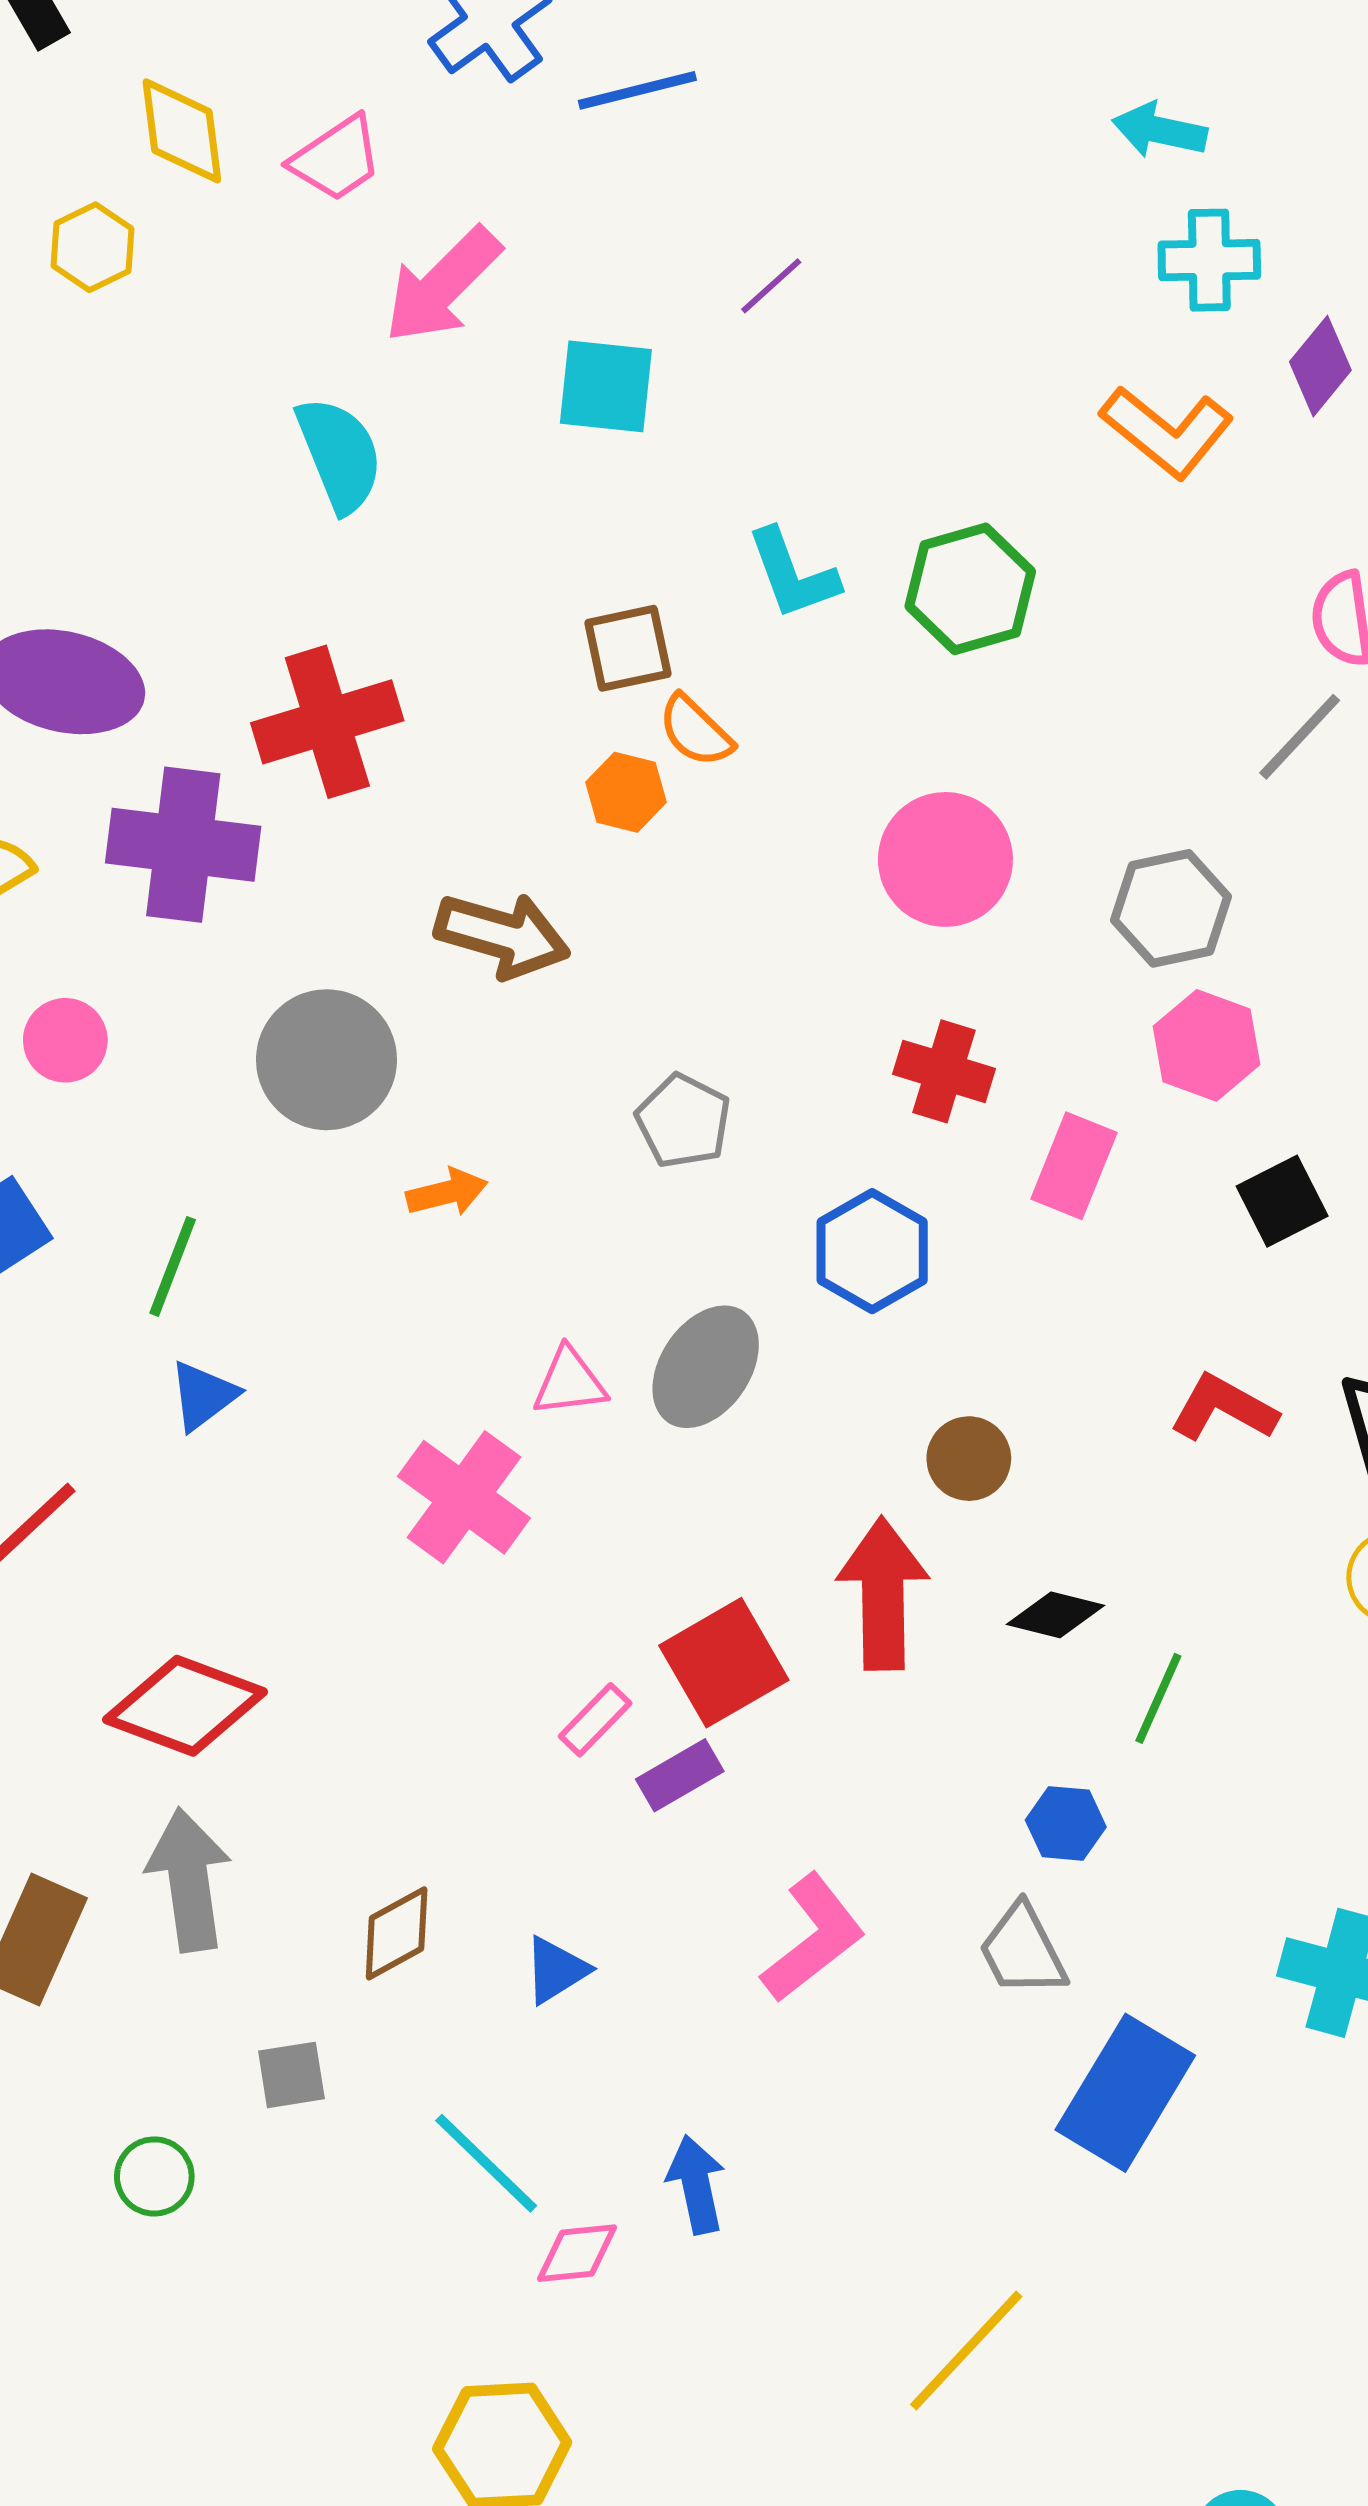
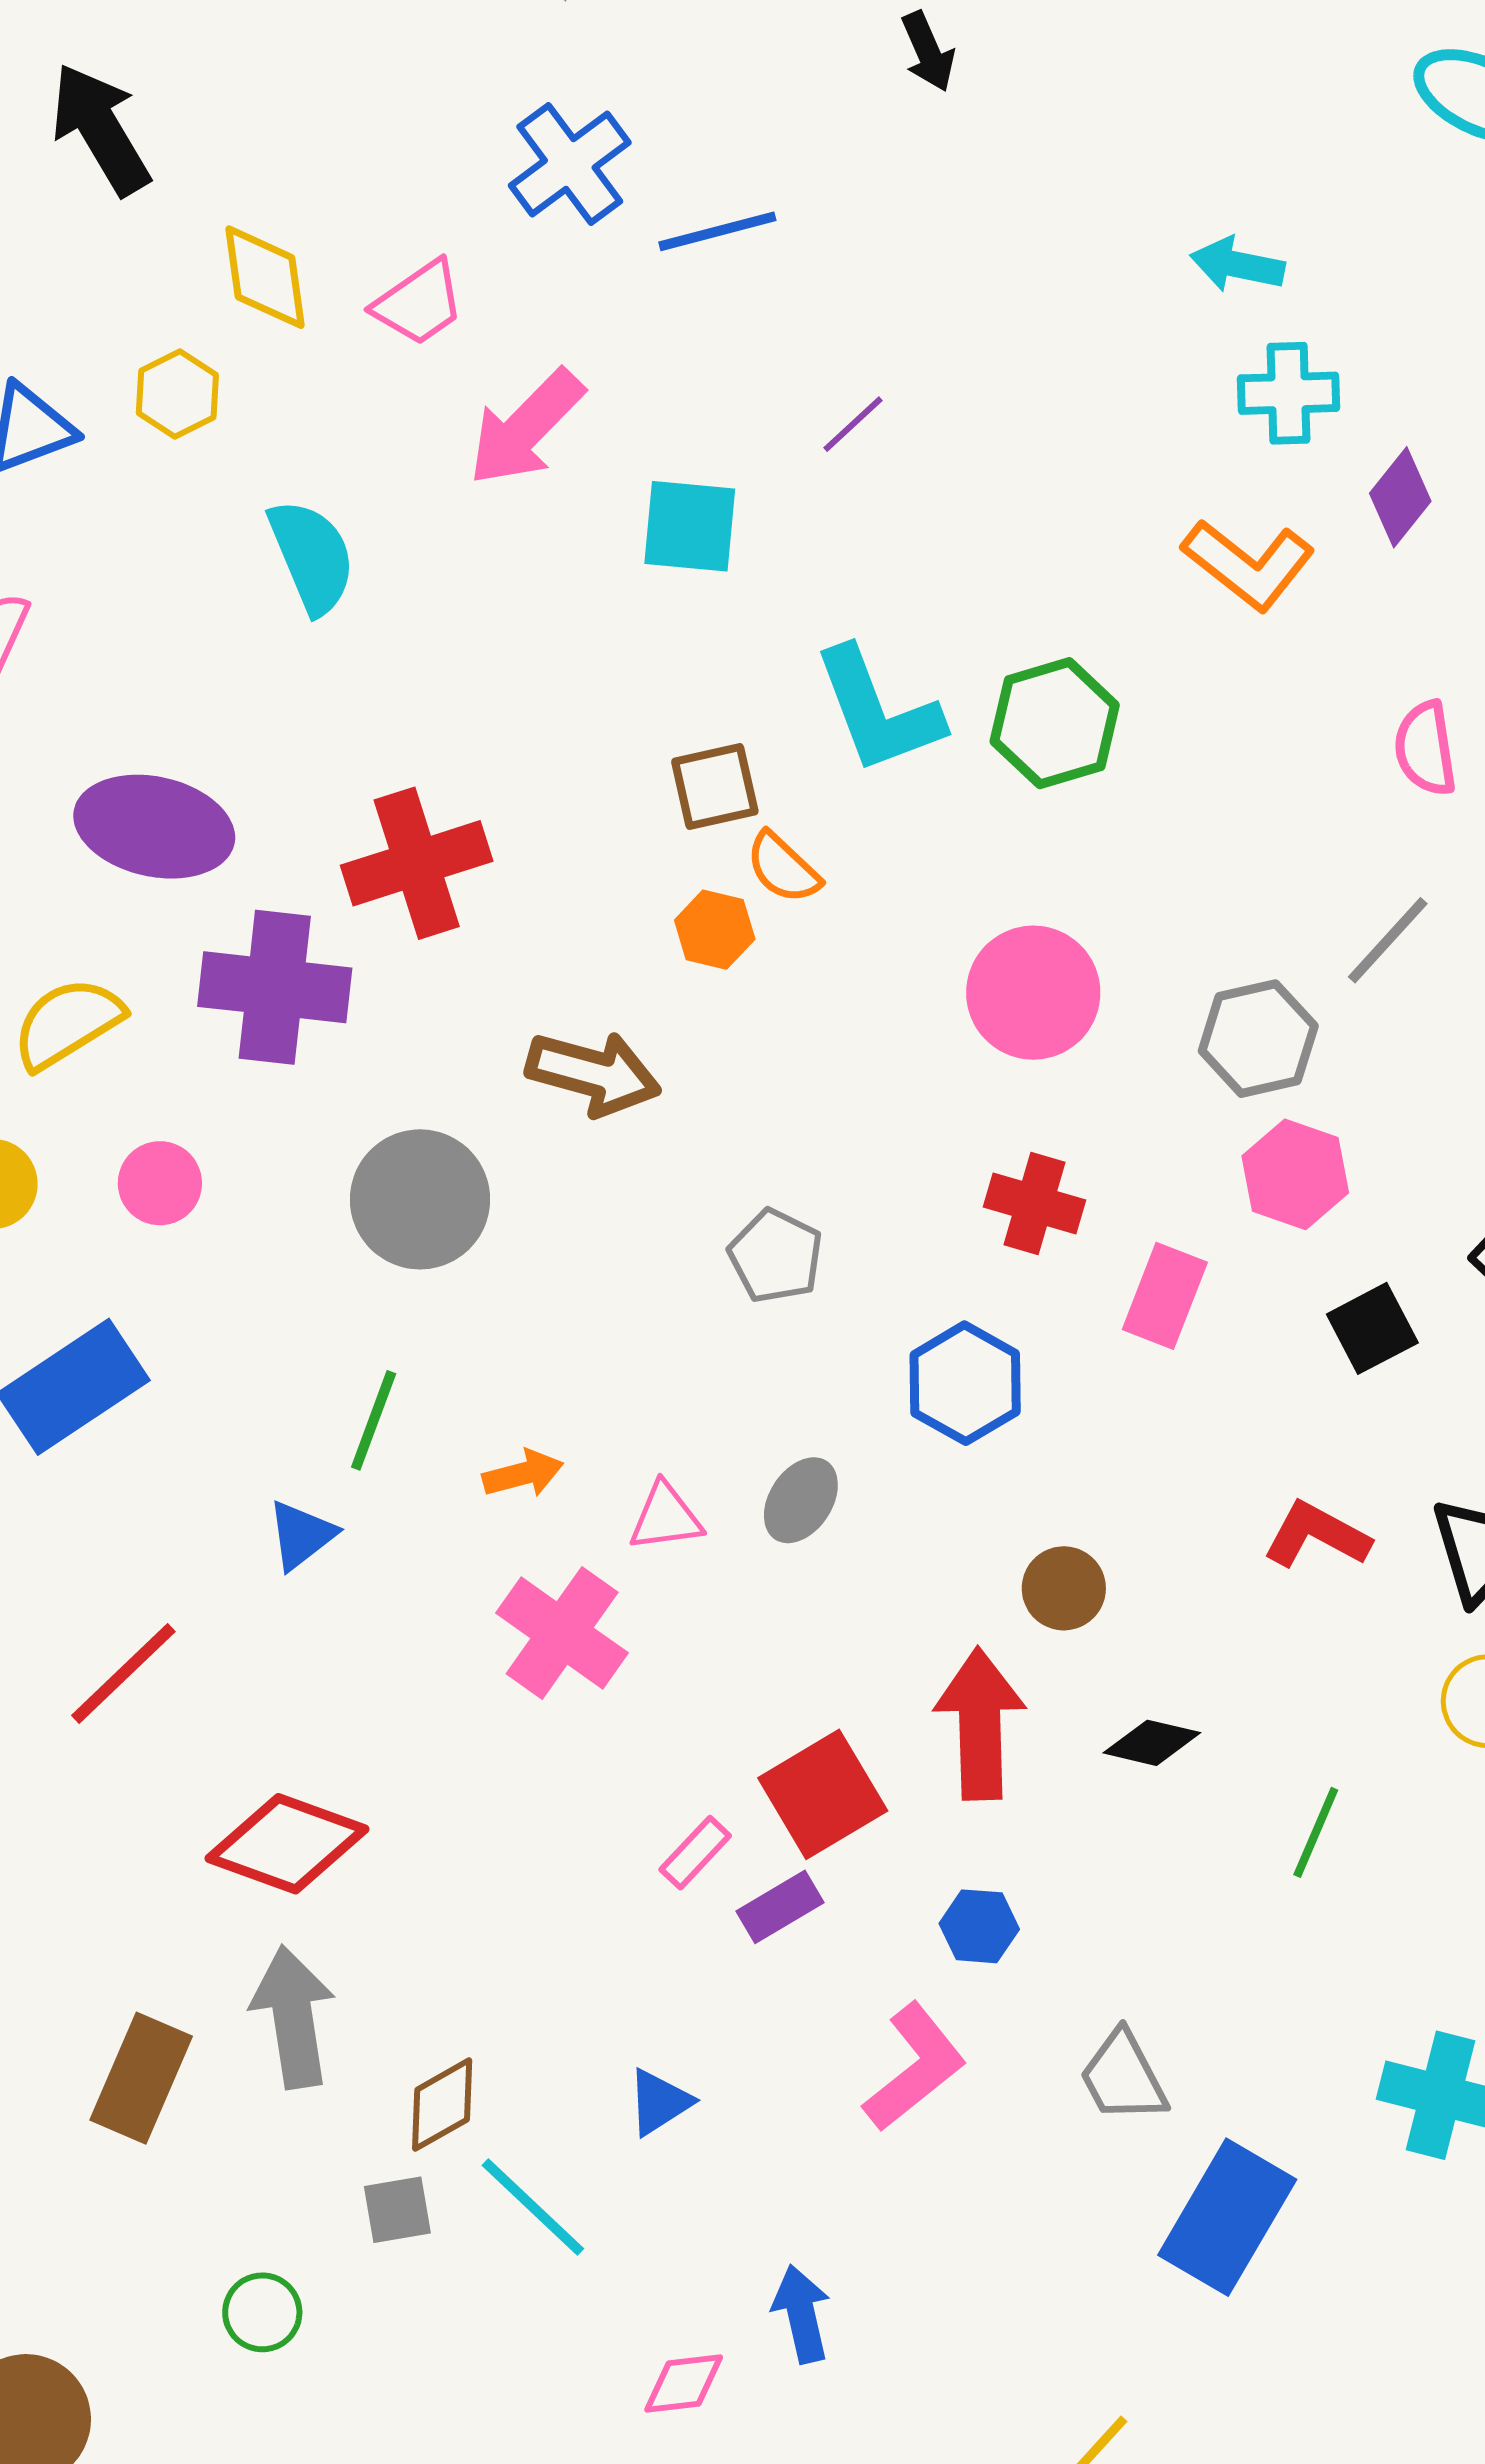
cyan semicircle: (339, 455) -> (312, 556), moved
cyan L-shape: (793, 574) -> (878, 711), size x1.4
gray line: (1300, 737) -> (1388, 940), moved
orange arrow: (447, 1192) -> (523, 1474), moved
green line: (173, 1266) -> (374, 1420), moved
gray ellipse: (706, 1367) -> (801, 1500), size x0.7
green line: (1158, 1698) -> (1316, 1832), moved
blue hexagon: (1066, 1823) -> (979, 1926), moved
brown diamond: (397, 1933) -> (442, 2105), moved
cyan line: (486, 2163) -> (533, 2207), moved

